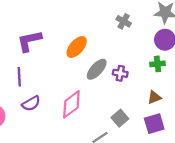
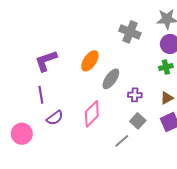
gray cross: (124, 21) -> (130, 32), size x1.5
purple cross: (120, 73) -> (135, 95), moved

